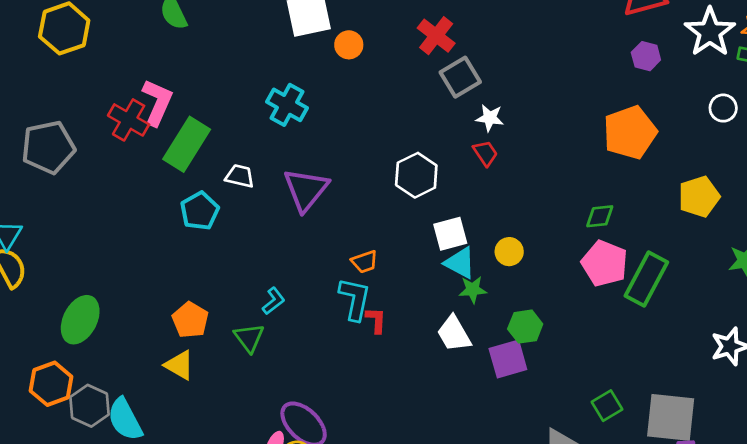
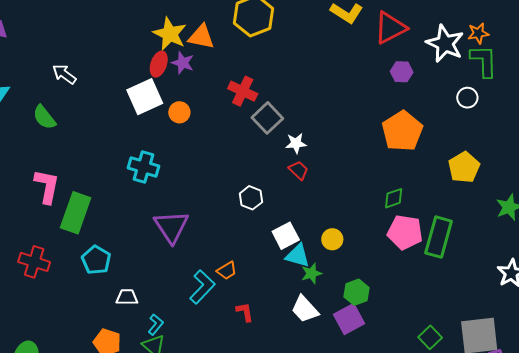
red cross: (129, 120) -> (34, 262), moved
white hexagon: (416, 175) -> (251, 198), size x0.7
white trapezoid: (240, 176) -> (127, 297), moved
cyan L-shape: (355, 299) -> (202, 287), moved, turned 44
cyan L-shape: (274, 301) -> (156, 325), moved

